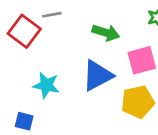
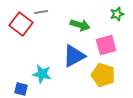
cyan star: (46, 85) -> (42, 74), moved
yellow pentagon: (138, 102) -> (103, 75), turned 30

